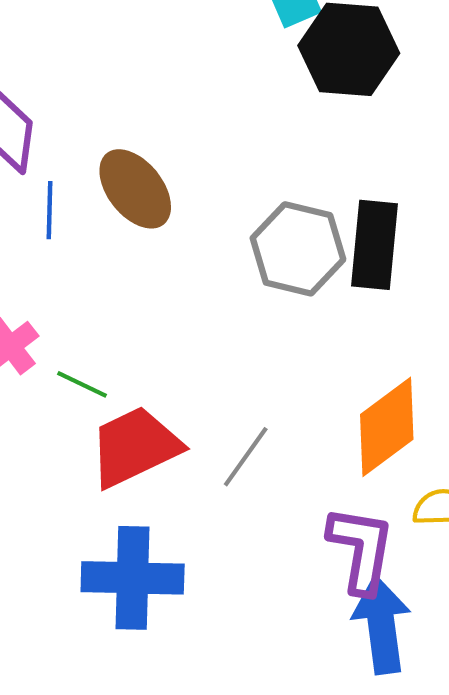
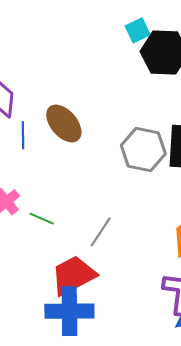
red trapezoid: (135, 447) -> (73, 275), moved
gray line: (246, 457) -> (101, 232), moved

